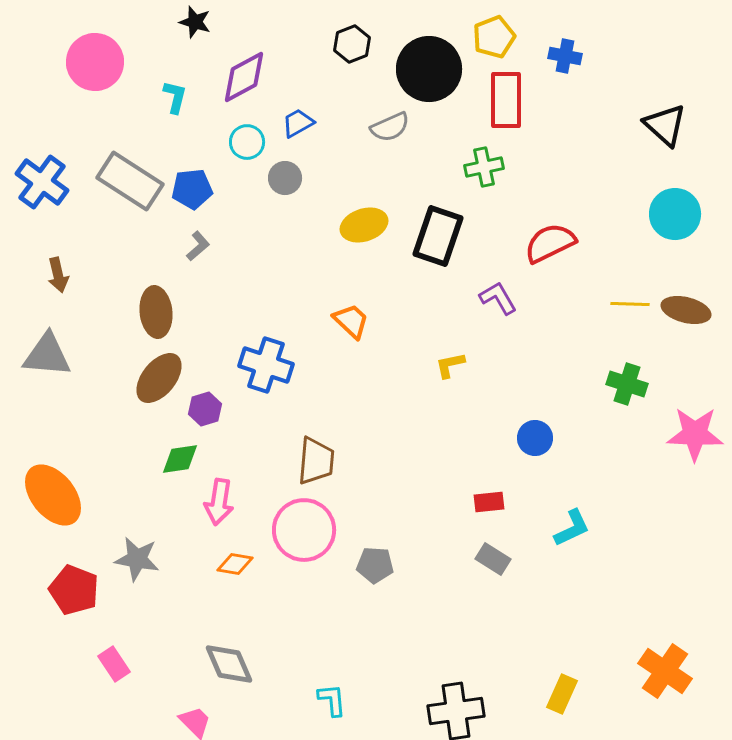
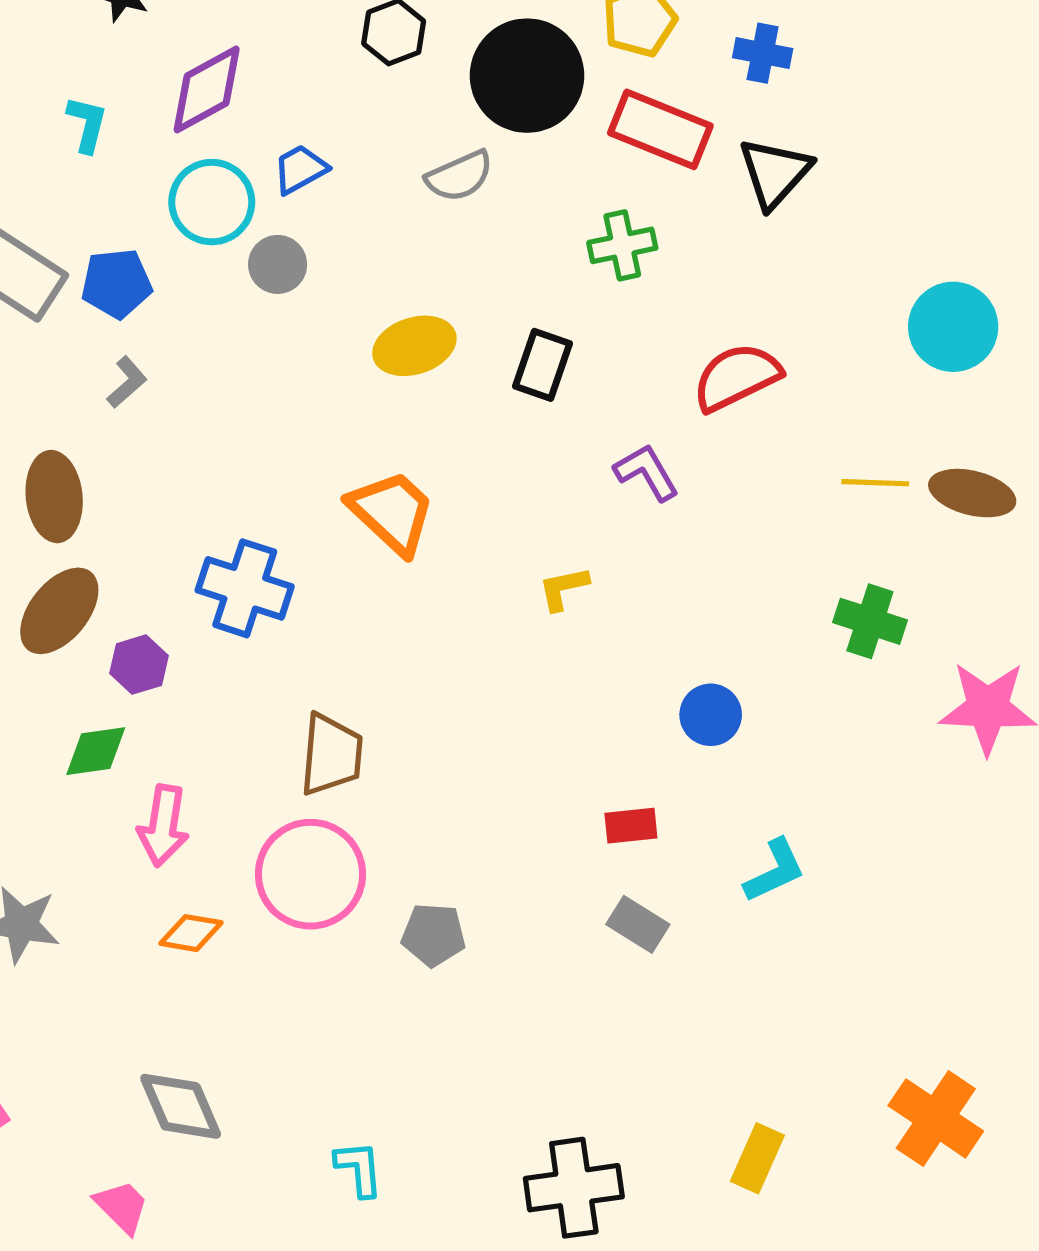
red rectangle: (506, 100) -> (660, 129), turned -68
black triangle: (665, 125) -> (775, 173), moved, turned 30
cyan circle: (247, 142) -> (212, 202), size x1.4
black rectangle: (438, 236) -> (543, 365), size x0.7
orange trapezoid: (351, 321) -> (392, 512), size x1.4

